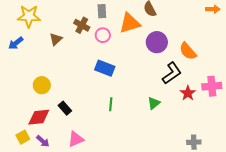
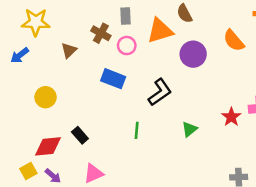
orange semicircle: (188, 51) -> (234, 41), moved
blue rectangle: (105, 68) -> (113, 79), moved
black L-shape: (172, 73) -> (160, 92), moved
yellow circle: (42, 85) -> (46, 97), moved

